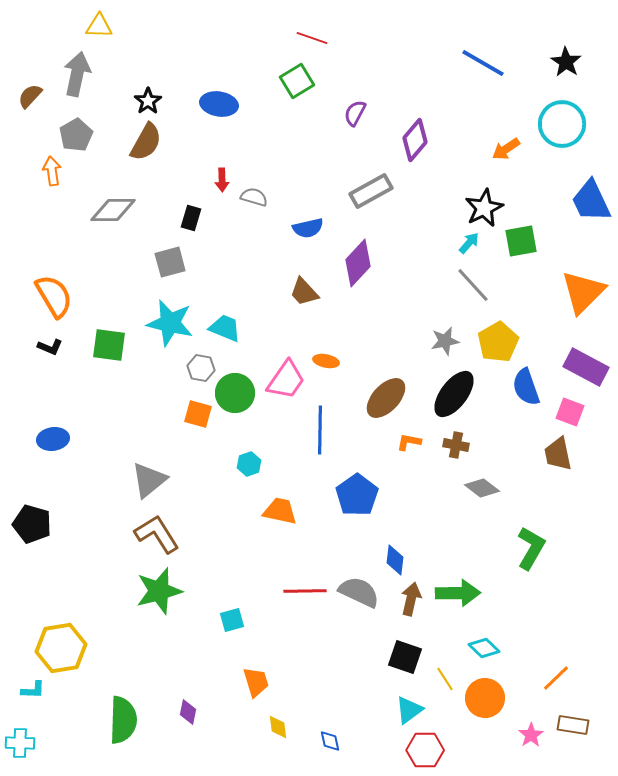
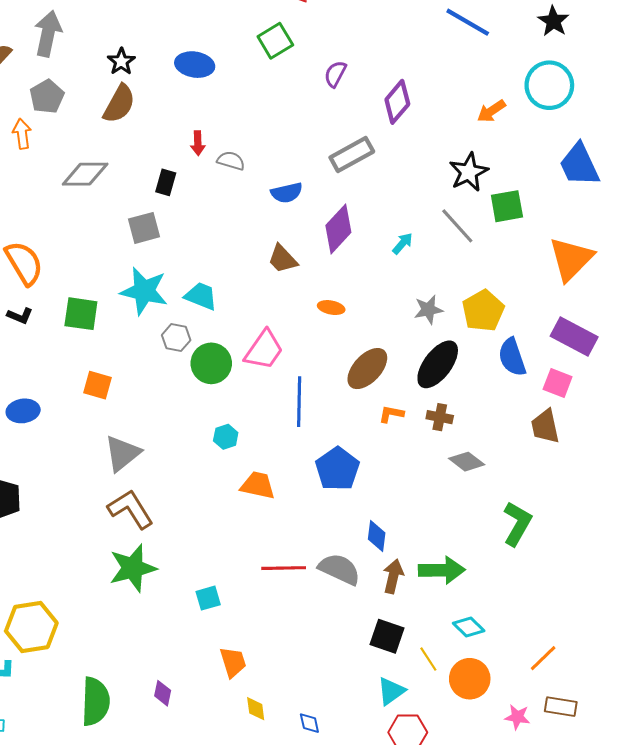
cyan arrow: (469, 243) -> (403, 243), moved
gray line: (473, 285) -> (457, 226), moved
orange ellipse: (326, 361) -> (331, 308), moved
orange square: (198, 414) -> (98, 385), moved
pink star: (531, 735) -> (517, 717), turned -30

